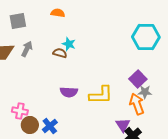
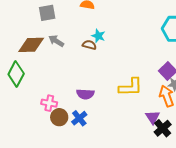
gray arrow: (27, 49) -> (56, 41), turned -84
purple semicircle: (69, 92) -> (85, 94), moved

